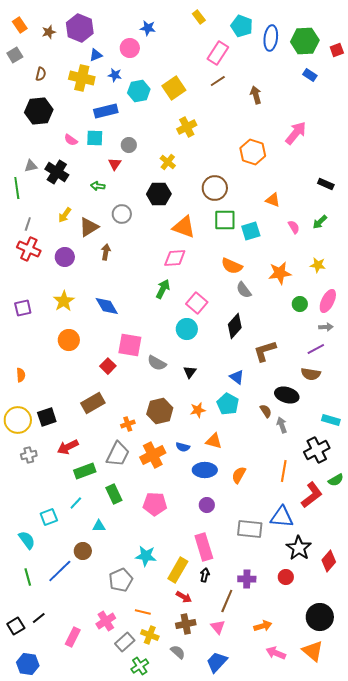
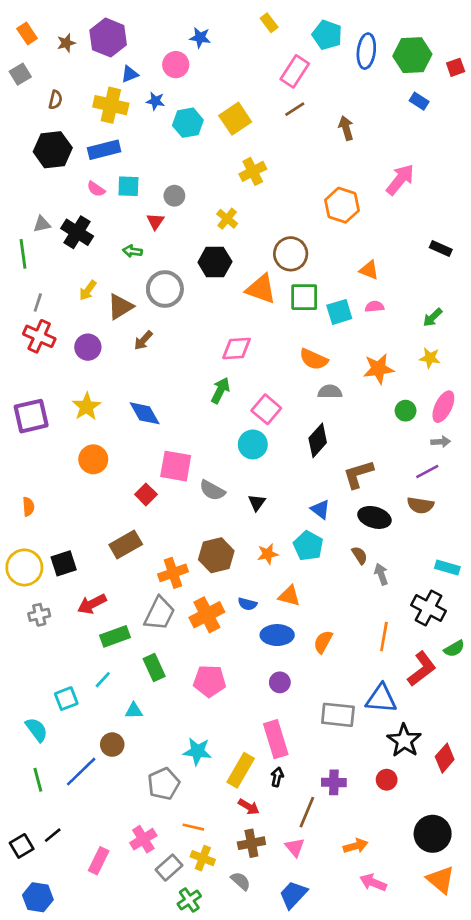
blue rectangle: (106, 111) -> (104, 150), moved
gray circle: (122, 214) -> (165, 289), size x1.4
green arrow: (320, 222) -> (433, 317), moved
orange triangle: (184, 227) -> (261, 289), moved
pink semicircle: (294, 227) -> (374, 307), moved, turned -64
brown arrow: (106, 252) -> (143, 340), turned -147
gray semicircle: (244, 290) -> (330, 392), turned 126
purple square: (23, 308) -> (31, 416), size x1.5
black ellipse: (287, 395) -> (374, 517), moved
orange cross: (128, 424) -> (173, 573), size x1.5
black cross: (317, 450) -> (429, 608), turned -35
orange triangle: (313, 651) -> (441, 880), moved

